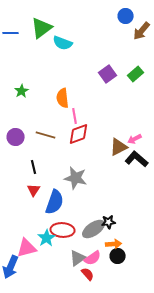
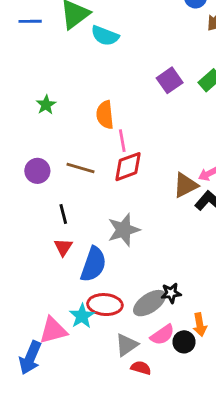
gray star: (76, 178) -> (124, 230), turned -30
orange arrow: (114, 244) -> (200, 325), moved, turned 84
pink semicircle: (93, 258) -> (162, 335), moved
red semicircle: (88, 274) -> (141, 368), turned -32

